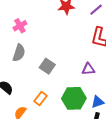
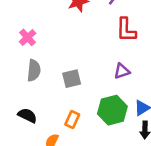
gray square: (47, 66) -> (72, 79), turned -35

